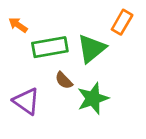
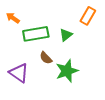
green triangle: (92, 49) -> (66, 35), size x0.6

